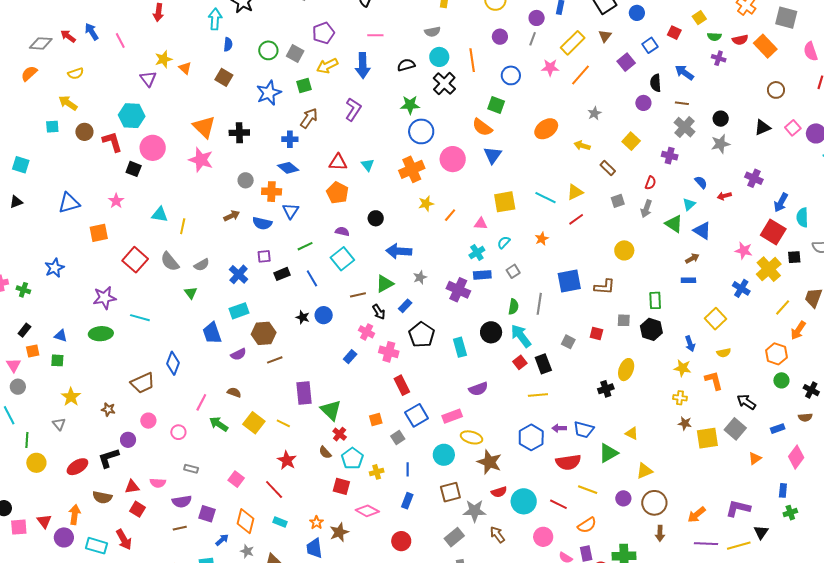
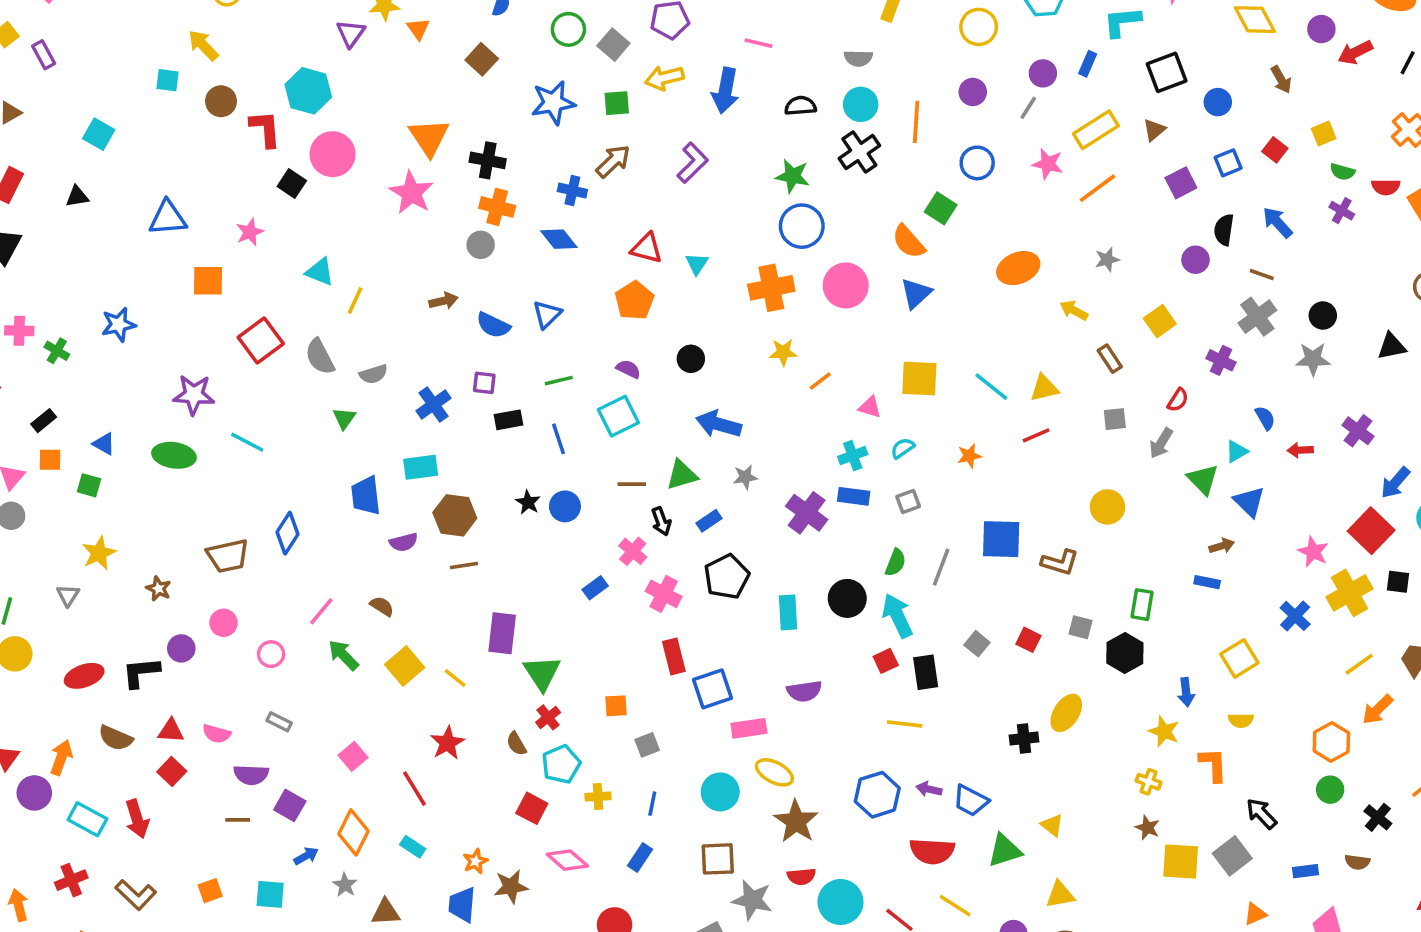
orange cross: (272, 192) -> (497, 207), moved
blue square: (417, 415) -> (713, 689), moved

